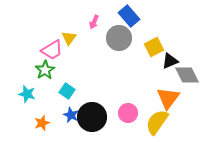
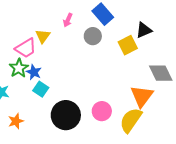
gray circle: (119, 38) -> (93, 36), size x0.7
black triangle: (170, 61) -> (144, 30), moved
blue star: (71, 115) -> (34, 72), moved

